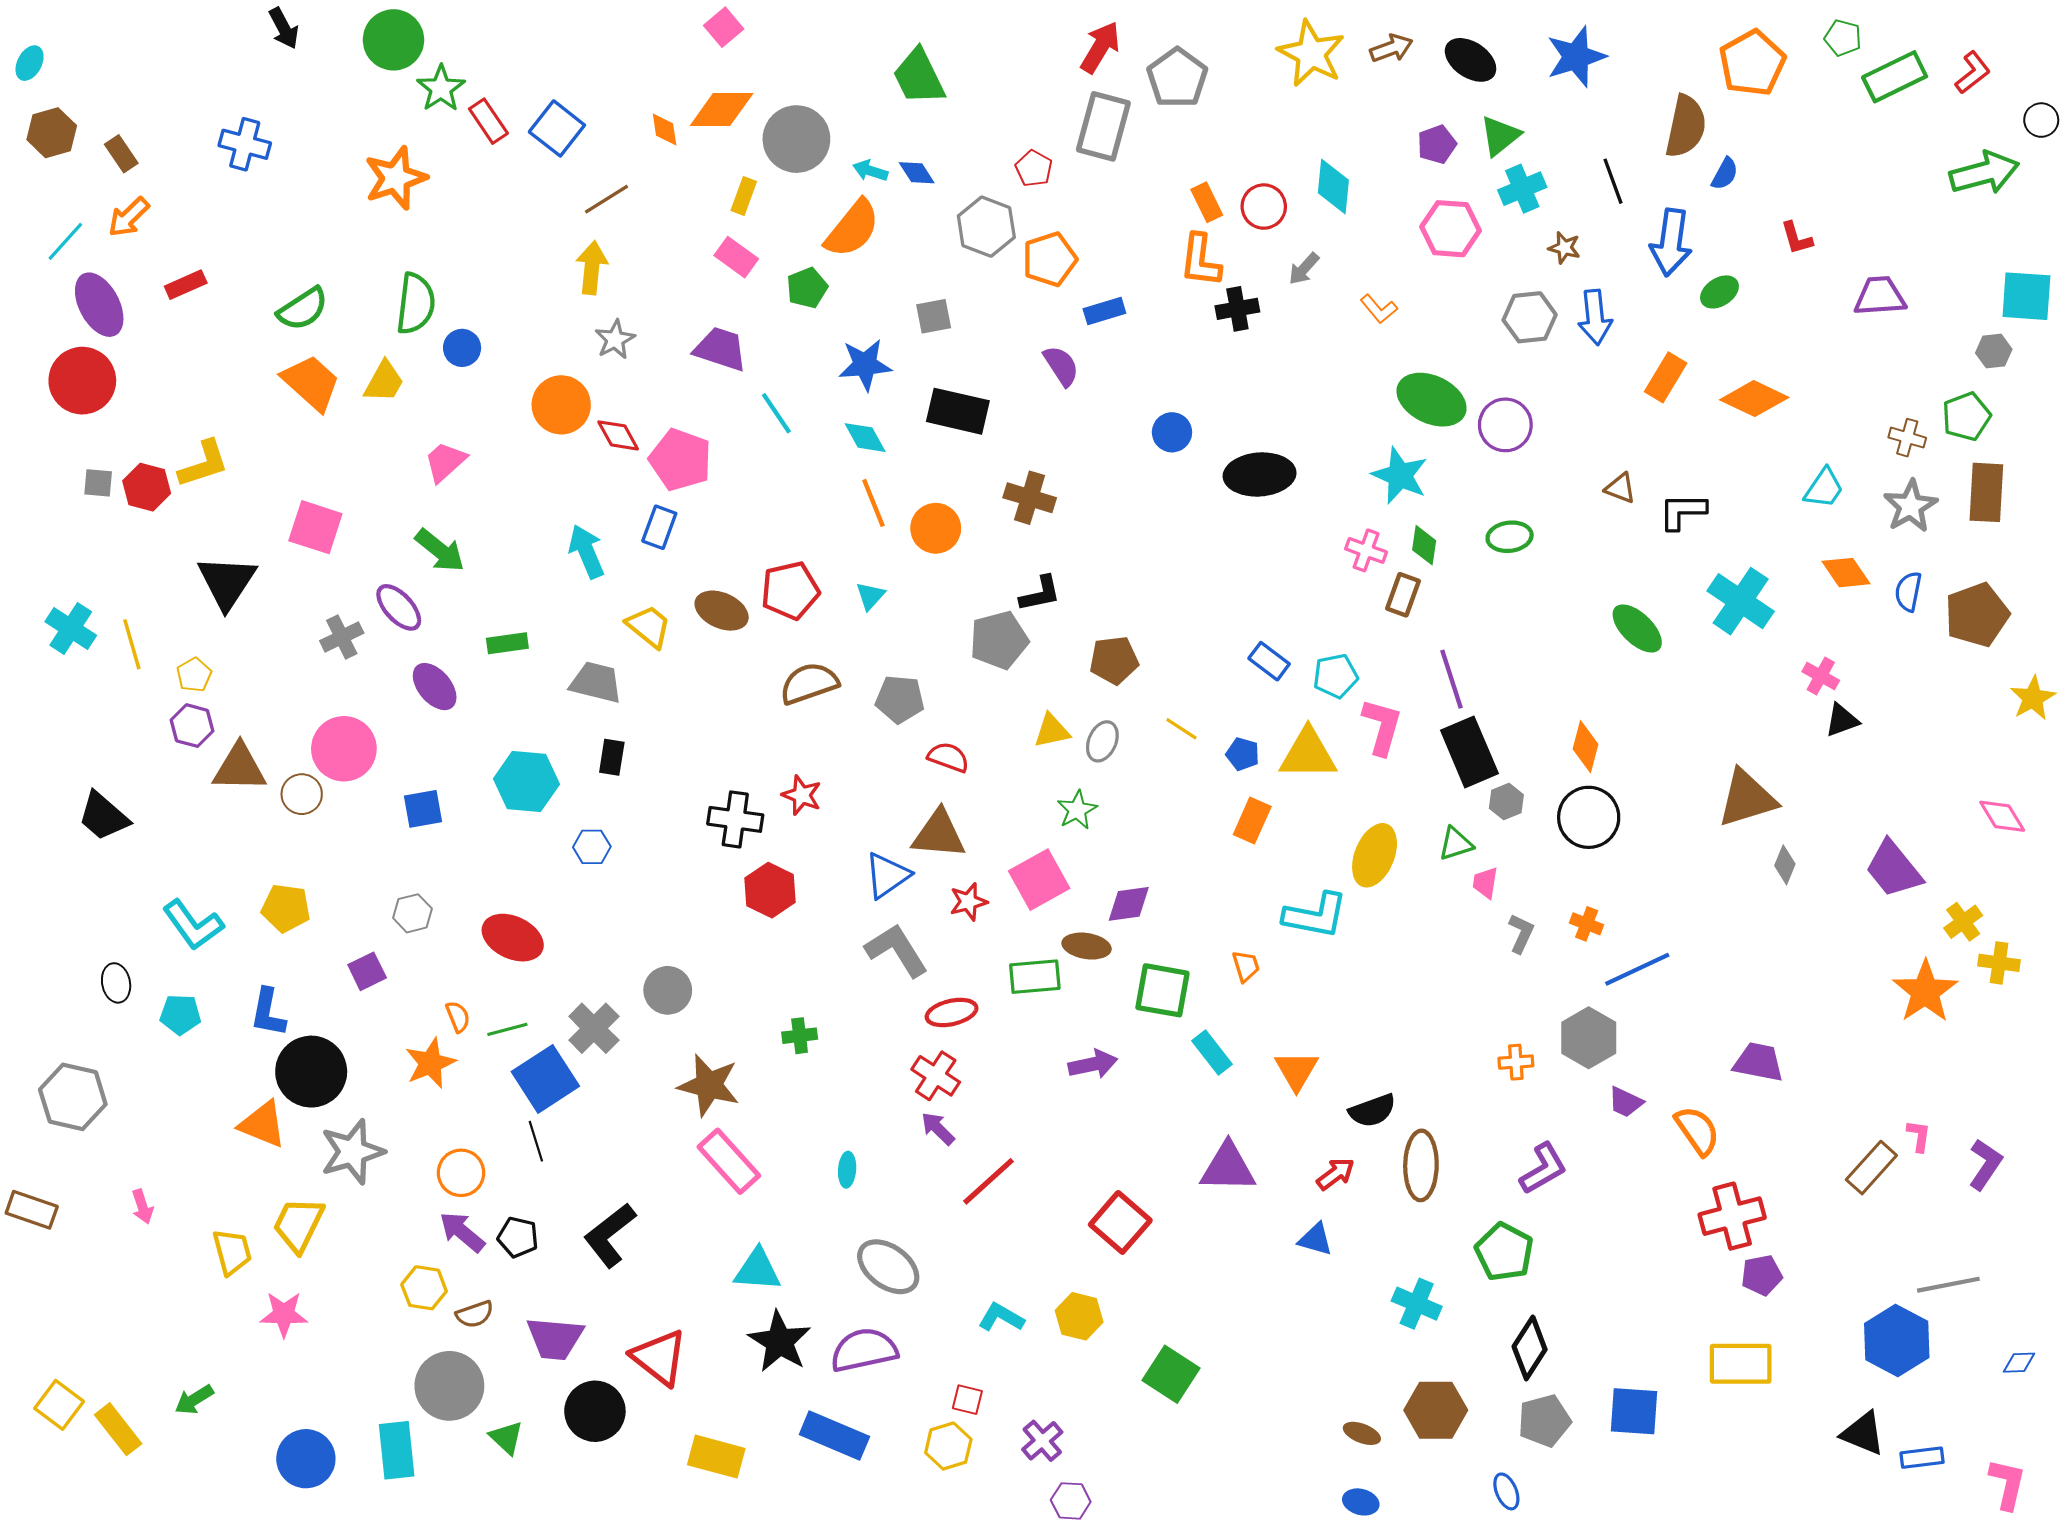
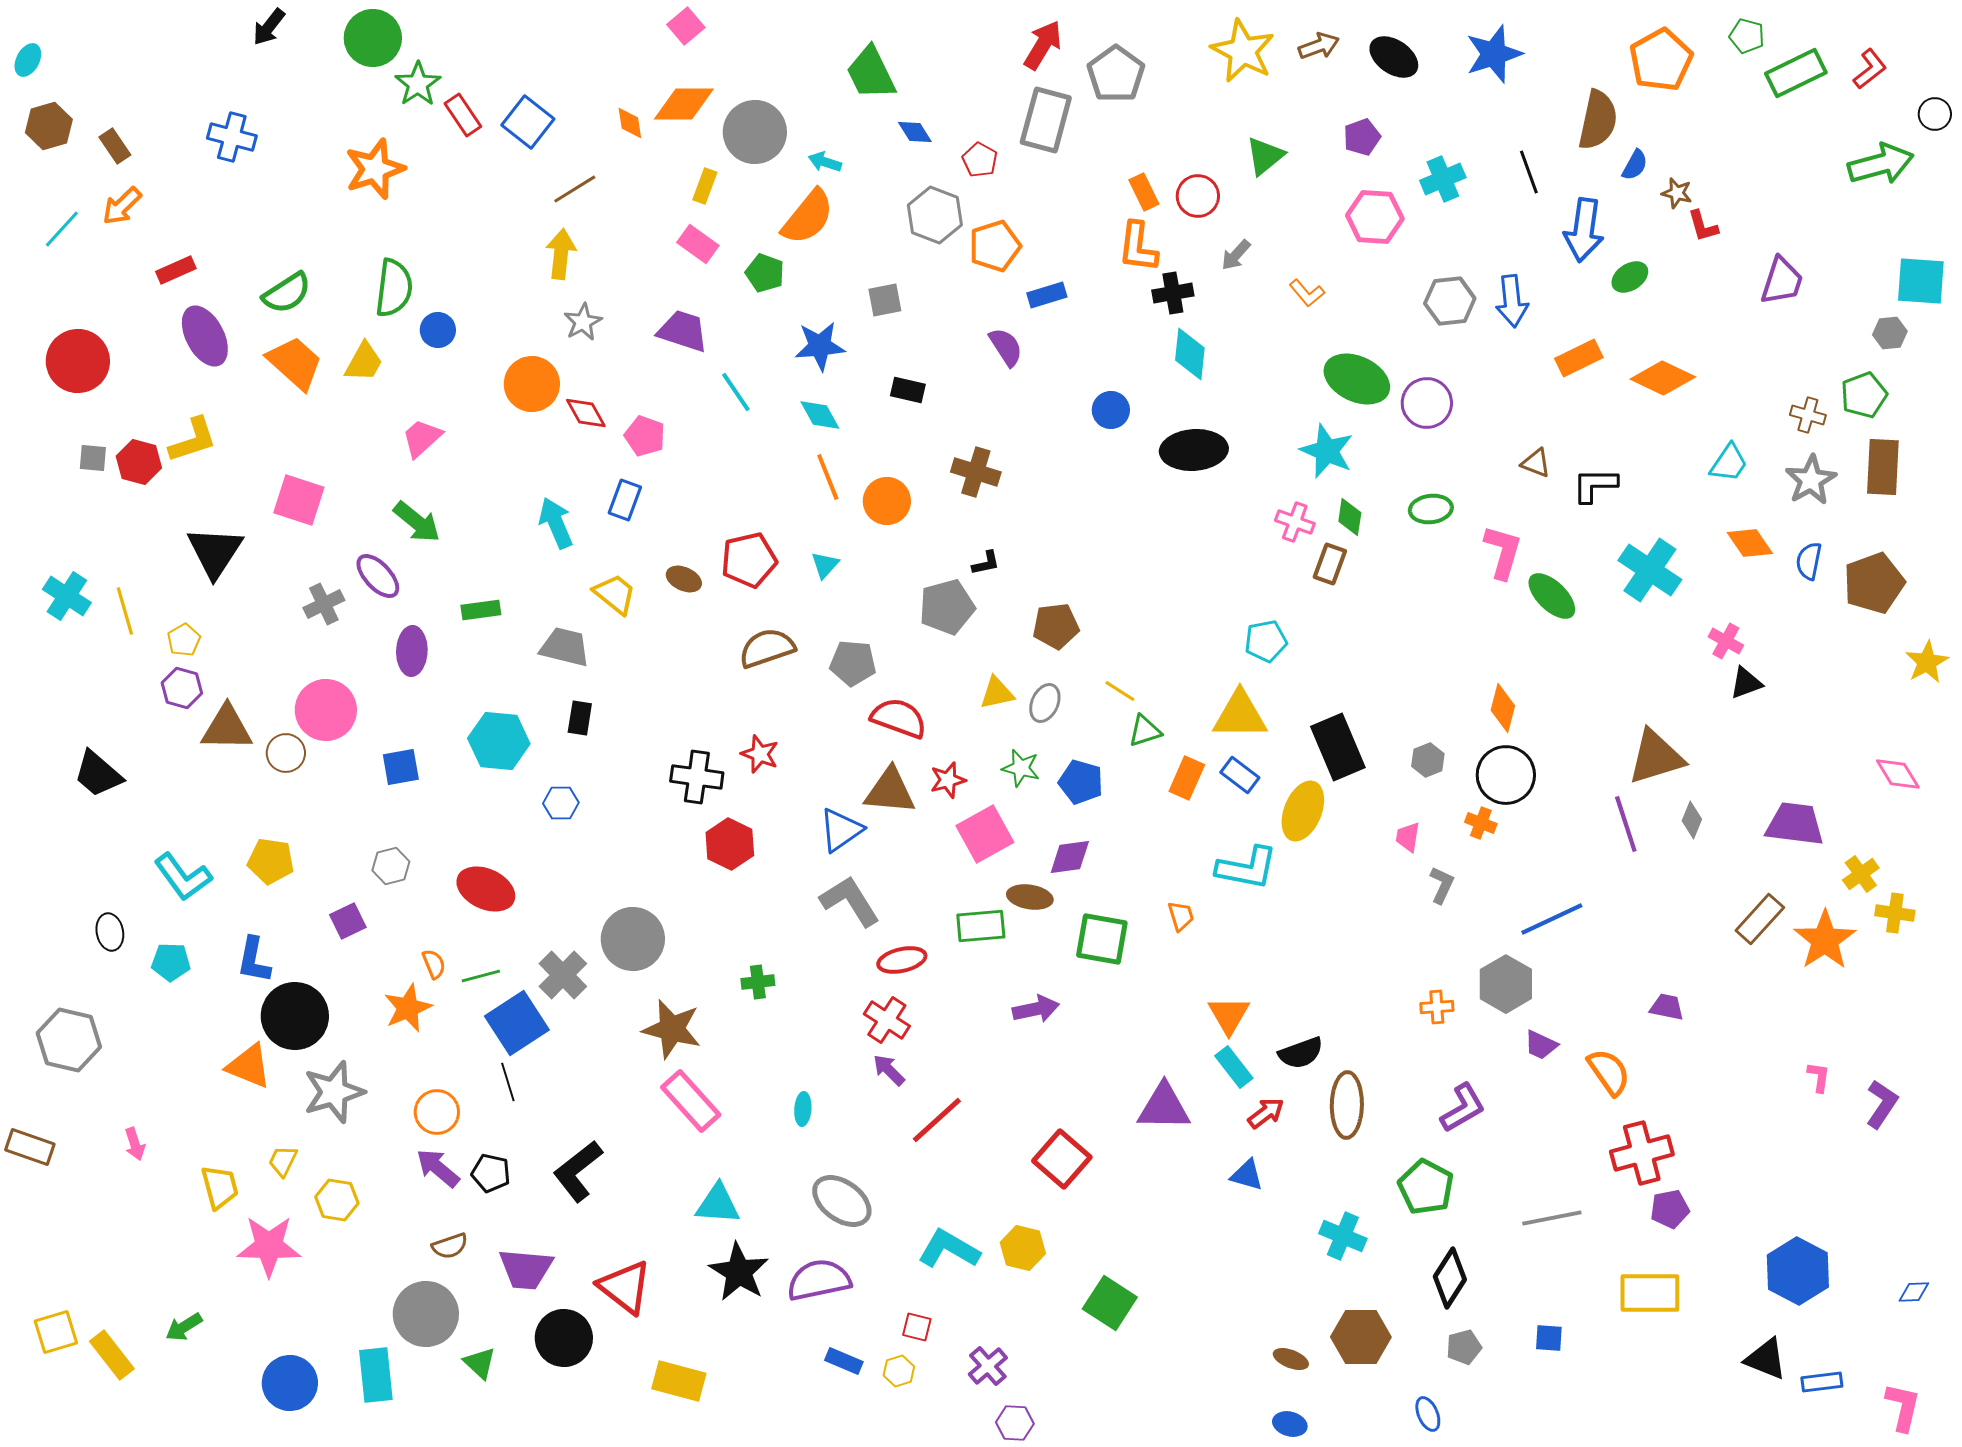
black arrow: (284, 28) -> (269, 27), turned 66
green triangle: (1500, 136) -> (1265, 156), moved
blue diamond: (917, 173) -> (915, 132), moved
cyan diamond: (1333, 186) -> (1190, 354), moved
brown star: (1564, 248) -> (1677, 193), moved
green pentagon: (807, 288) -> (765, 273), turned -30
purple trapezoid: (1880, 296) -> (1782, 281), turned 112
purple ellipse: (99, 305) -> (205, 336), moved
orange rectangle: (1666, 377) -> (1579, 358), turned 33
black rectangle: (958, 411) -> (908, 390), size x0.6
pink pentagon: (680, 460) -> (645, 436), size x0.7
black L-shape: (1040, 594) -> (986, 563), size x0.7
brown ellipse: (722, 611) -> (684, 579), size x0.7
blue rectangle: (1269, 661) -> (1240, 775), moved
purple line: (1452, 679) -> (1626, 824), moved
purple ellipse: (435, 687) -> (412, 651), turned 42
pink L-shape: (1382, 727) -> (1503, 552), moved
black rectangle: (1469, 752) -> (1338, 747), moved
blue pentagon: (1243, 754) -> (1081, 782), moved, size x1.4
red semicircle: (948, 757) -> (899, 718), size x1.4
green star: (1077, 810) -> (1021, 768), turned -30
green triangle: (1456, 844) -> (1145, 731), moved
purple trapezoid: (1894, 869) -> (1795, 824), turned 136
red star: (968, 902) -> (948, 780), moved
orange cross: (1587, 924) -> (1481, 823), moved
gray circle: (668, 990) -> (633, 939), size x1.4
cyan rectangle: (1212, 1053) -> (1234, 1067), moved
purple trapezoid: (1759, 1062) -> (1667, 1007), size x0.7
brown rectangle: (1871, 1168) -> (1760, 919), moved
yellow trapezoid: (299, 1225) -> (283, 1161), size x0.6
gray line: (1948, 1285) -> (1552, 1218), moved
yellow hexagon: (424, 1288) -> (337, 1200), moved
pink star: (284, 1314) -> (269, 1246), size x1.4
cyan L-shape: (1001, 1317) -> (949, 1249), size x1.4
yellow square: (59, 1405) -> (56, 1332), turned 36
blue square: (1634, 1411) -> (1549, 1338), size x0.6
gray pentagon: (1544, 1421) -> (1464, 1347), size x0.7
blue rectangle: (834, 1435) -> (844, 1361), moved, size x0.6
yellow hexagon: (948, 1446) -> (899, 1371), size x0.7

